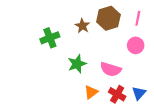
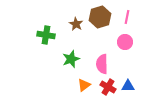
green cross: (50, 38) -> (46, 35), turned 30
pink semicircle: (111, 69) -> (102, 64), turned 72
blue triangle: (139, 93) -> (128, 86), turned 48

